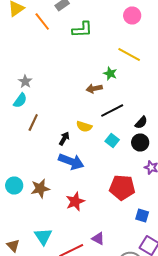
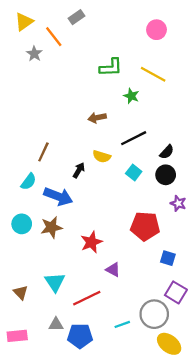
green L-shape: (82, 30) -> (111, 67), moved
gray star: (25, 82) -> (34, 54), moved
brown arrow: (94, 88) -> (97, 118), moved
cyan semicircle: (20, 100) -> (29, 182), moved
blue arrow: (71, 162) -> (58, 196), moved
purple triangle: (98, 238) -> (113, 270), moved

